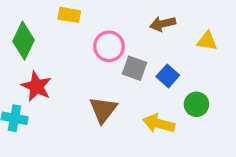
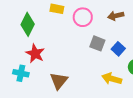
pink circle: (109, 46) -> (83, 17), moved
brown triangle: (103, 110) -> (59, 81), moved

